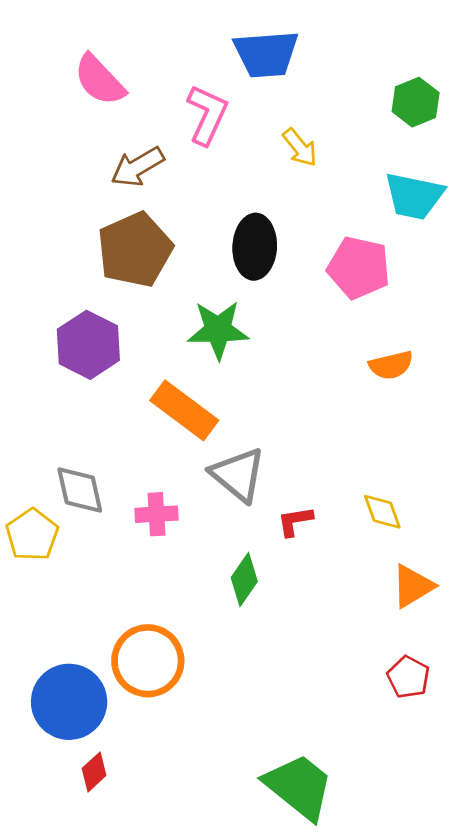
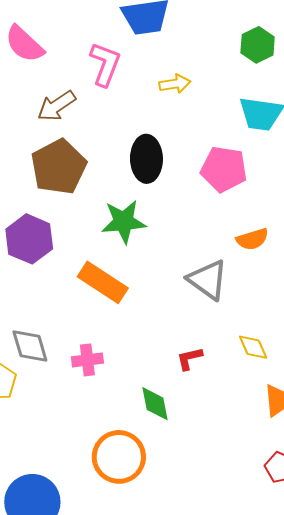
yellow arrow: (300, 147) -> (175, 84), turned -56
gray triangle: (238, 475) -> (208, 280), moved
green diamond: (244, 579) -> (155, 404), turned -42
orange circle: (148, 661) -> (119, 457), moved

